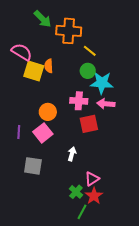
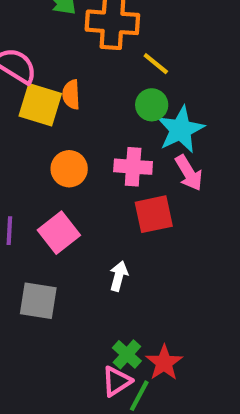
cyan star: (102, 83) -> (181, 130), turned -30
pink arrow: (106, 104) -> (189, 173), turned -126
orange circle: (48, 112) -> (69, 169), moved
pink triangle: (92, 179) -> (117, 381), moved

